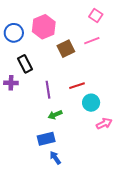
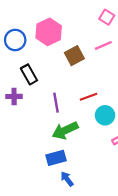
green arrow: (55, 115) -> (65, 130), size x1.6

